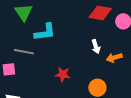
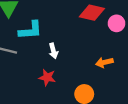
white arrow: (96, 47) -> (53, 51), moved

